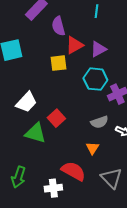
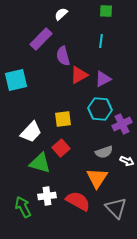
yellow square: (58, 63) -> (63, 119), moved
orange triangle: (92, 148) -> (97, 178), size x1.6
green arrow: (18, 177) -> (23, 207), turned 135
white cross: (53, 188) -> (47, 196), moved

